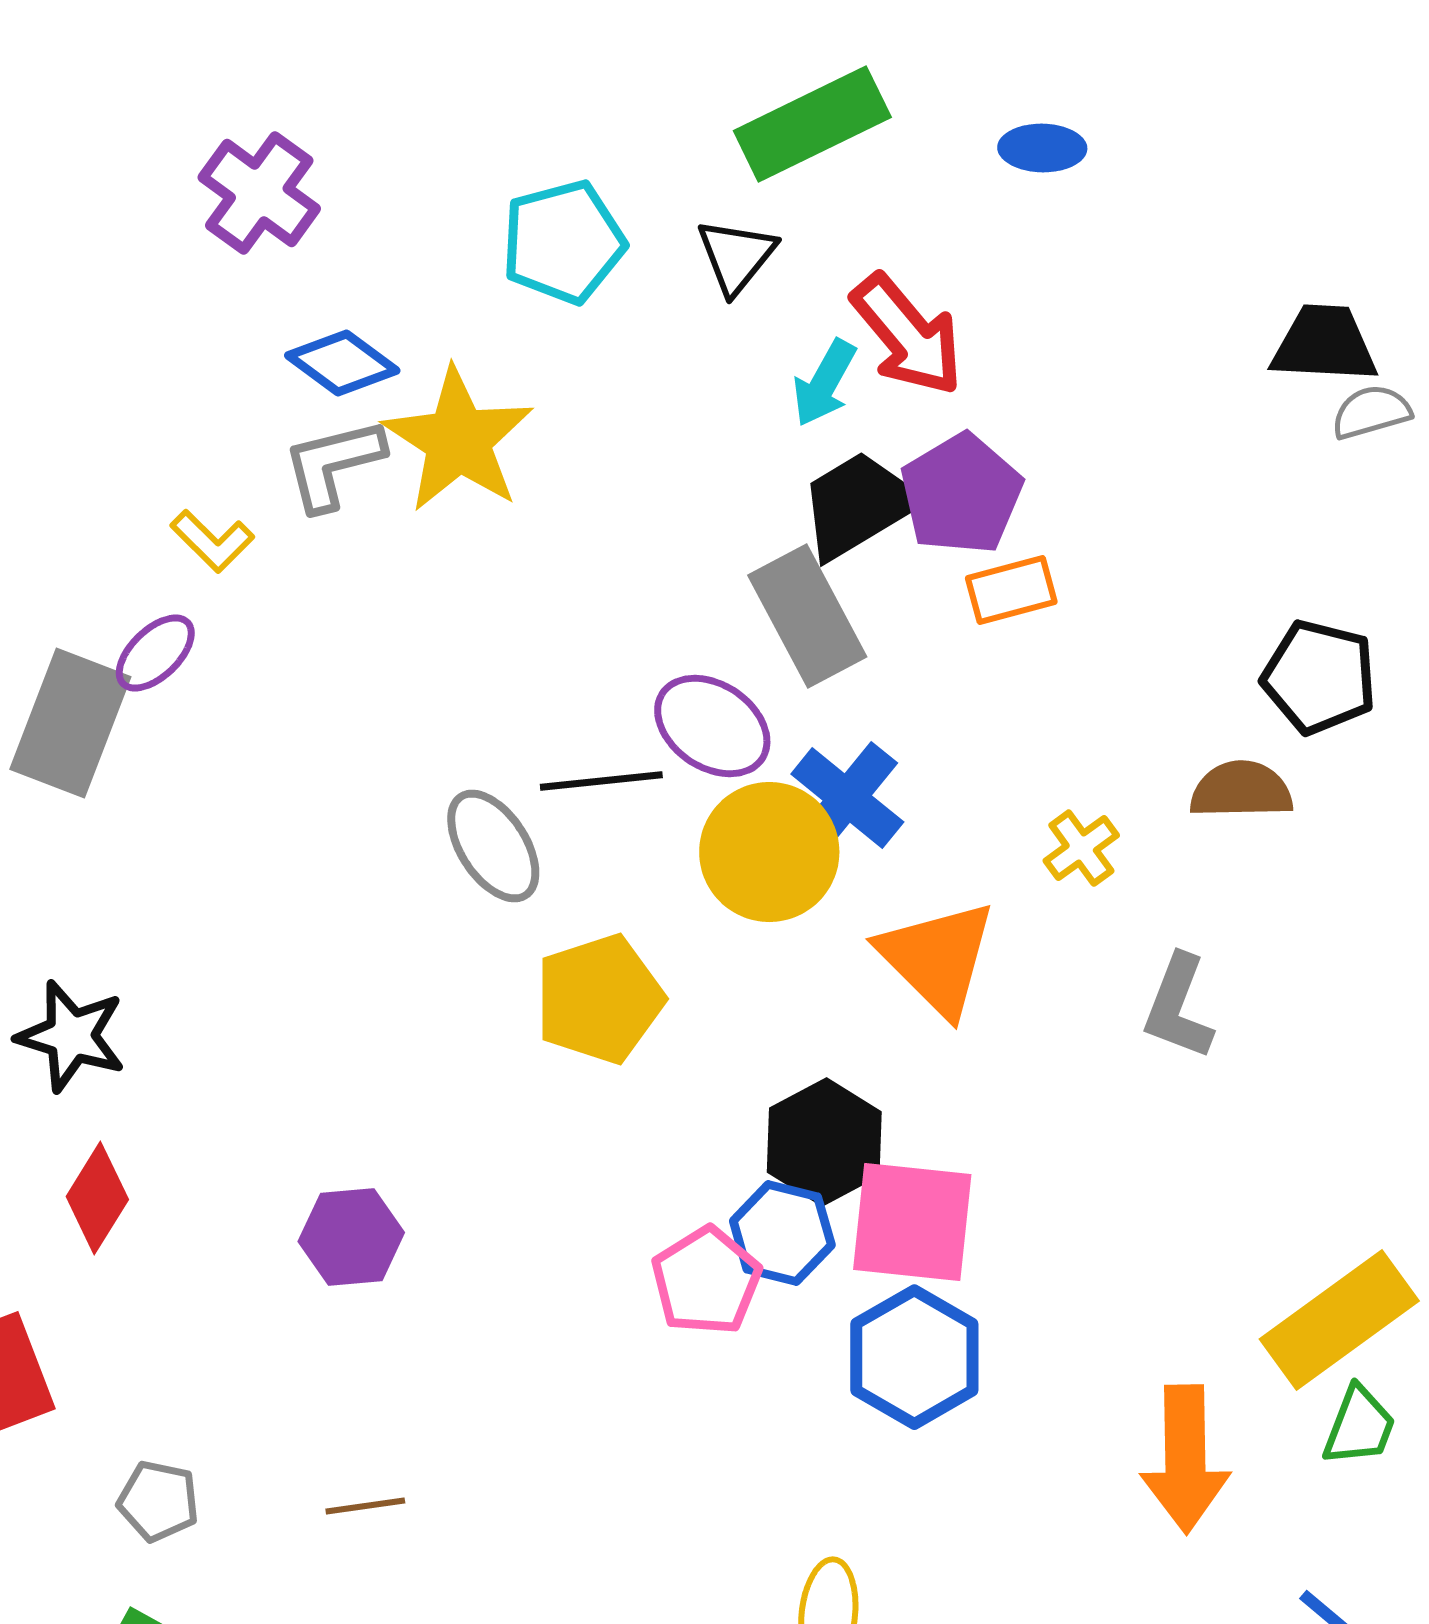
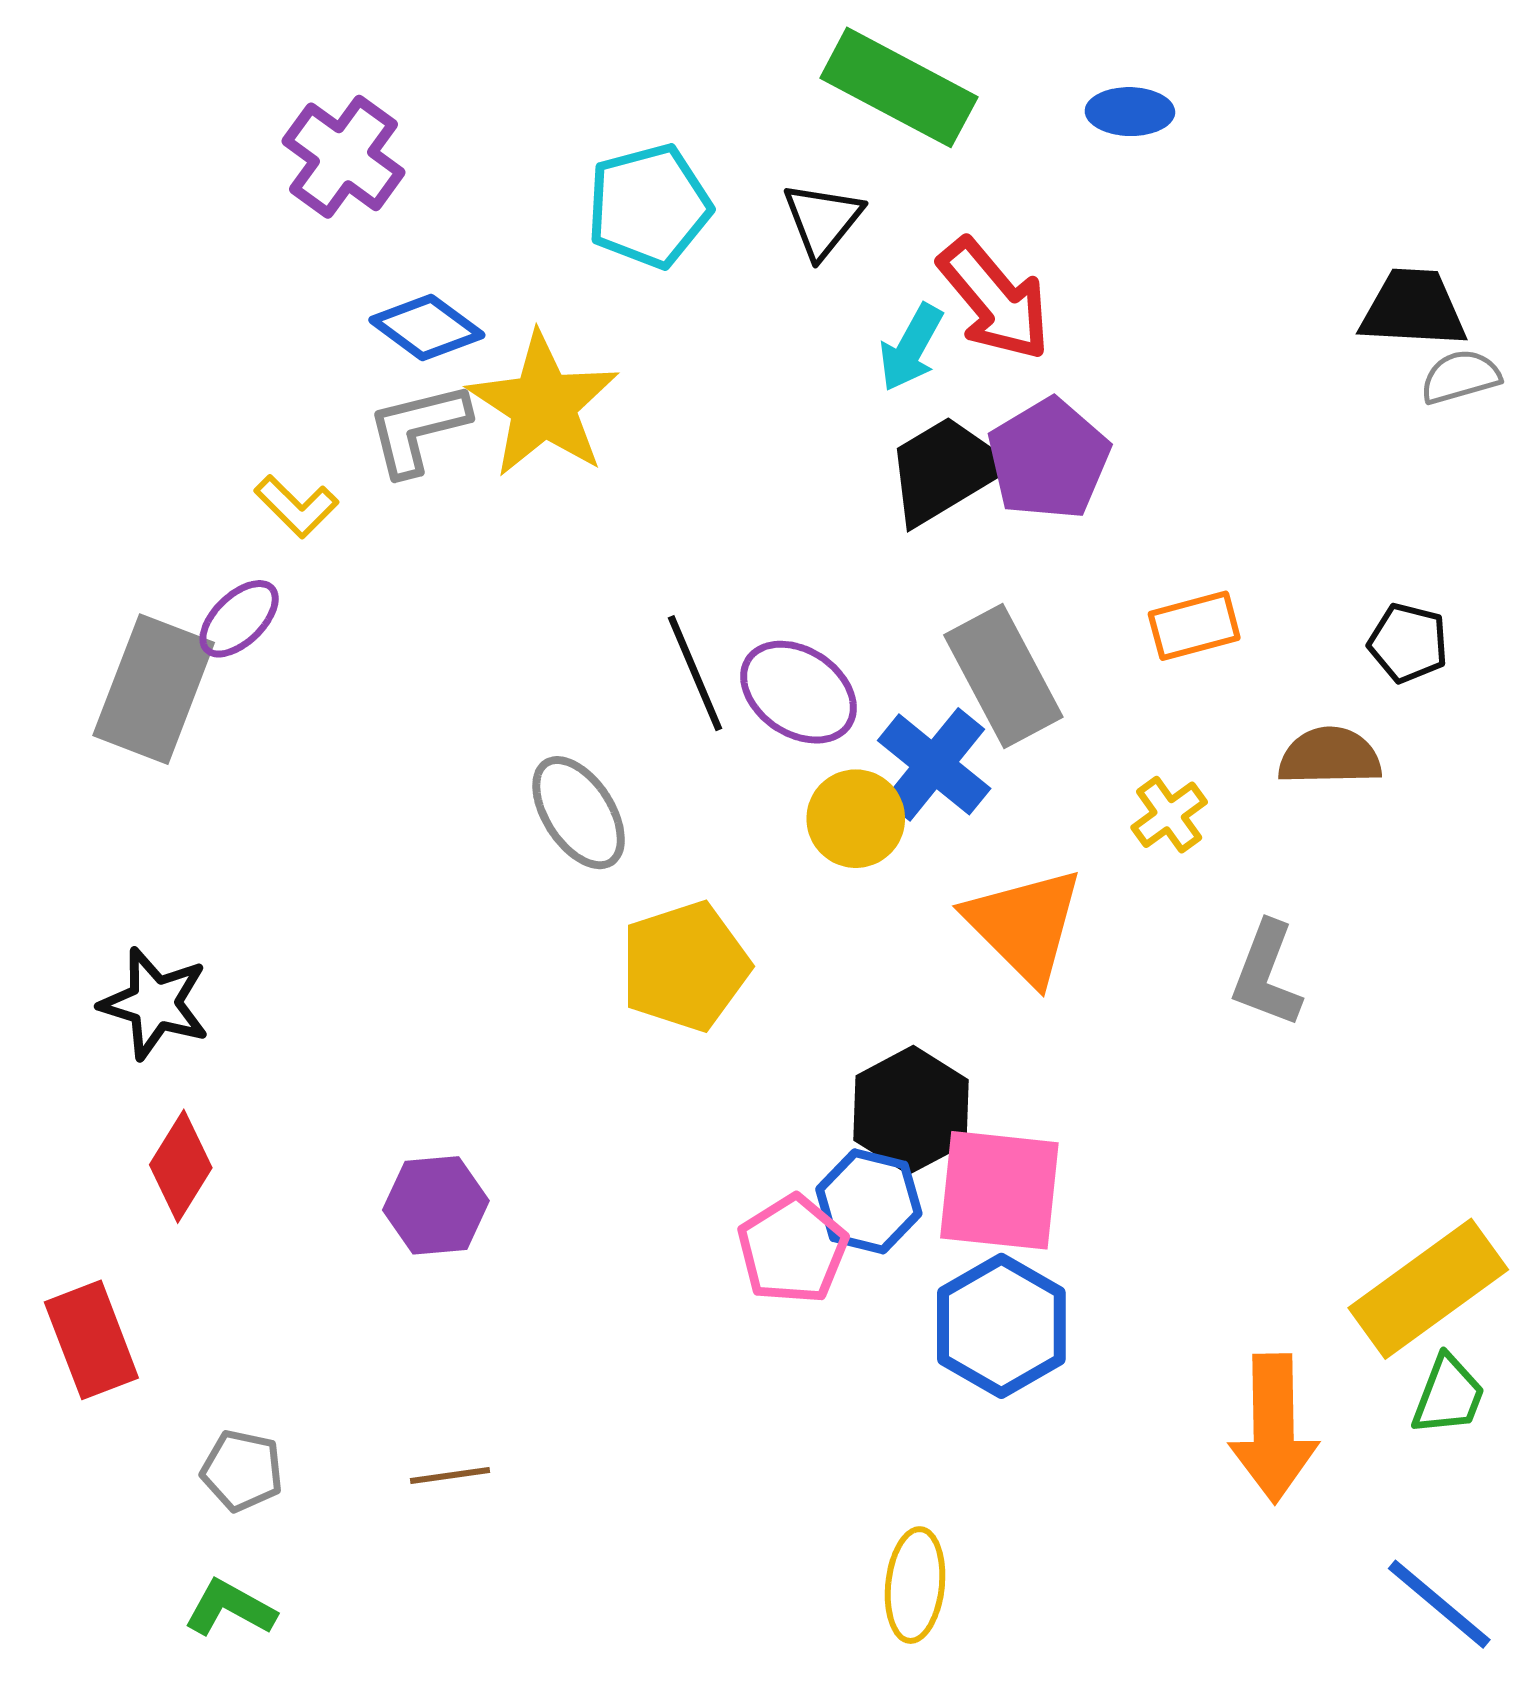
green rectangle: (812, 124) -> (899, 87), turned 54
orange rectangle: (1011, 590) -> (1194, 626), moved
gray rectangle: (807, 616) -> (1003, 676), moved
black pentagon: (1319, 677) -> (1408, 643), size x0.7
black line: (601, 781) -> (695, 673), moved, turned 73
yellow circle: (769, 852) -> (856, 819), size x0.7

